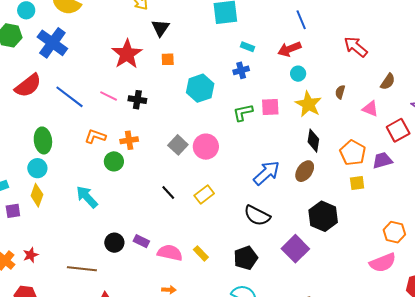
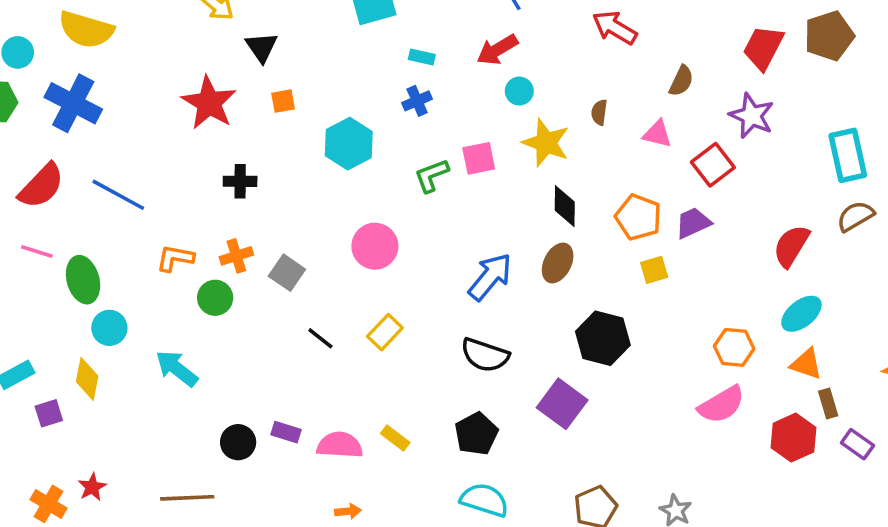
pink line: (109, 96) -> (37, 252), moved
gray square: (178, 145) -> (287, 273), moved
cyan circle: (37, 168) -> (109, 328), moved

